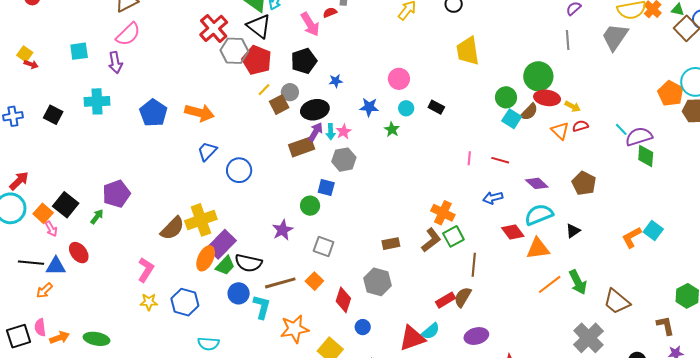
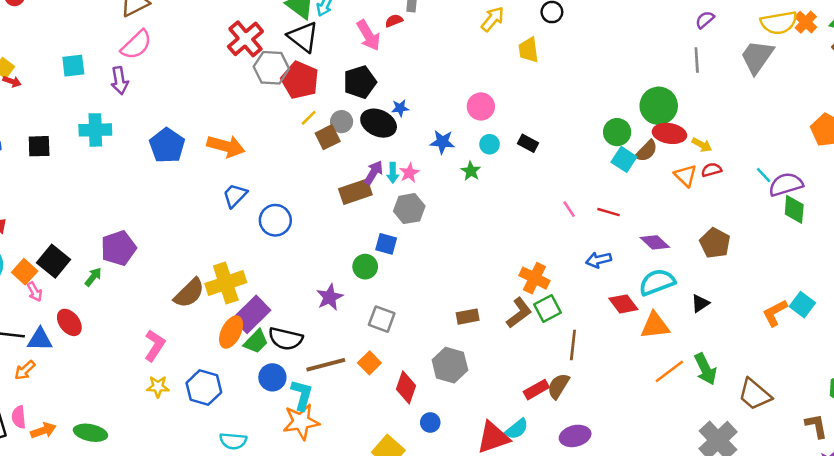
yellow trapezoid: (468, 51) -> (529, 50), moved, size x0.7
black ellipse: (315, 110) -> (379, 123), moved, turned 36
black square: (53, 115) -> (39, 146), turned -30
pink line: (469, 158) -> (569, 209), turned -40
orange star: (294, 329) -> (301, 422), moved

